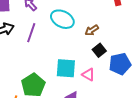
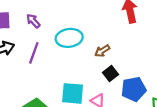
cyan ellipse: (62, 19) -> (69, 38), turned -35

